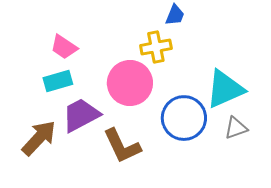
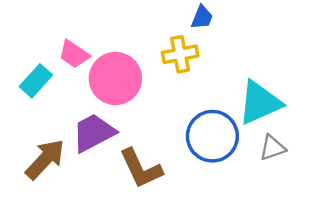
cyan rectangle: (58, 81) -> (36, 81), moved, turned -32
pink circle: (130, 83) -> (115, 78), moved

